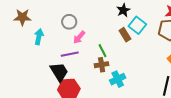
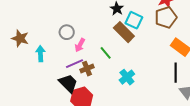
brown star: (22, 17) -> (20, 38), turned 30
brown rectangle: (125, 35) -> (124, 32), size x1.5
brown cross: (102, 65) -> (87, 69), moved

